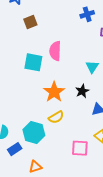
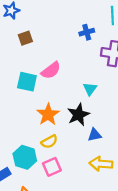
pink semicircle: (55, 51) -> (51, 70), turned -132
black star: (82, 91) -> (78, 115), size x1.5
pink square: (80, 148) -> (52, 167), moved, turned -30

